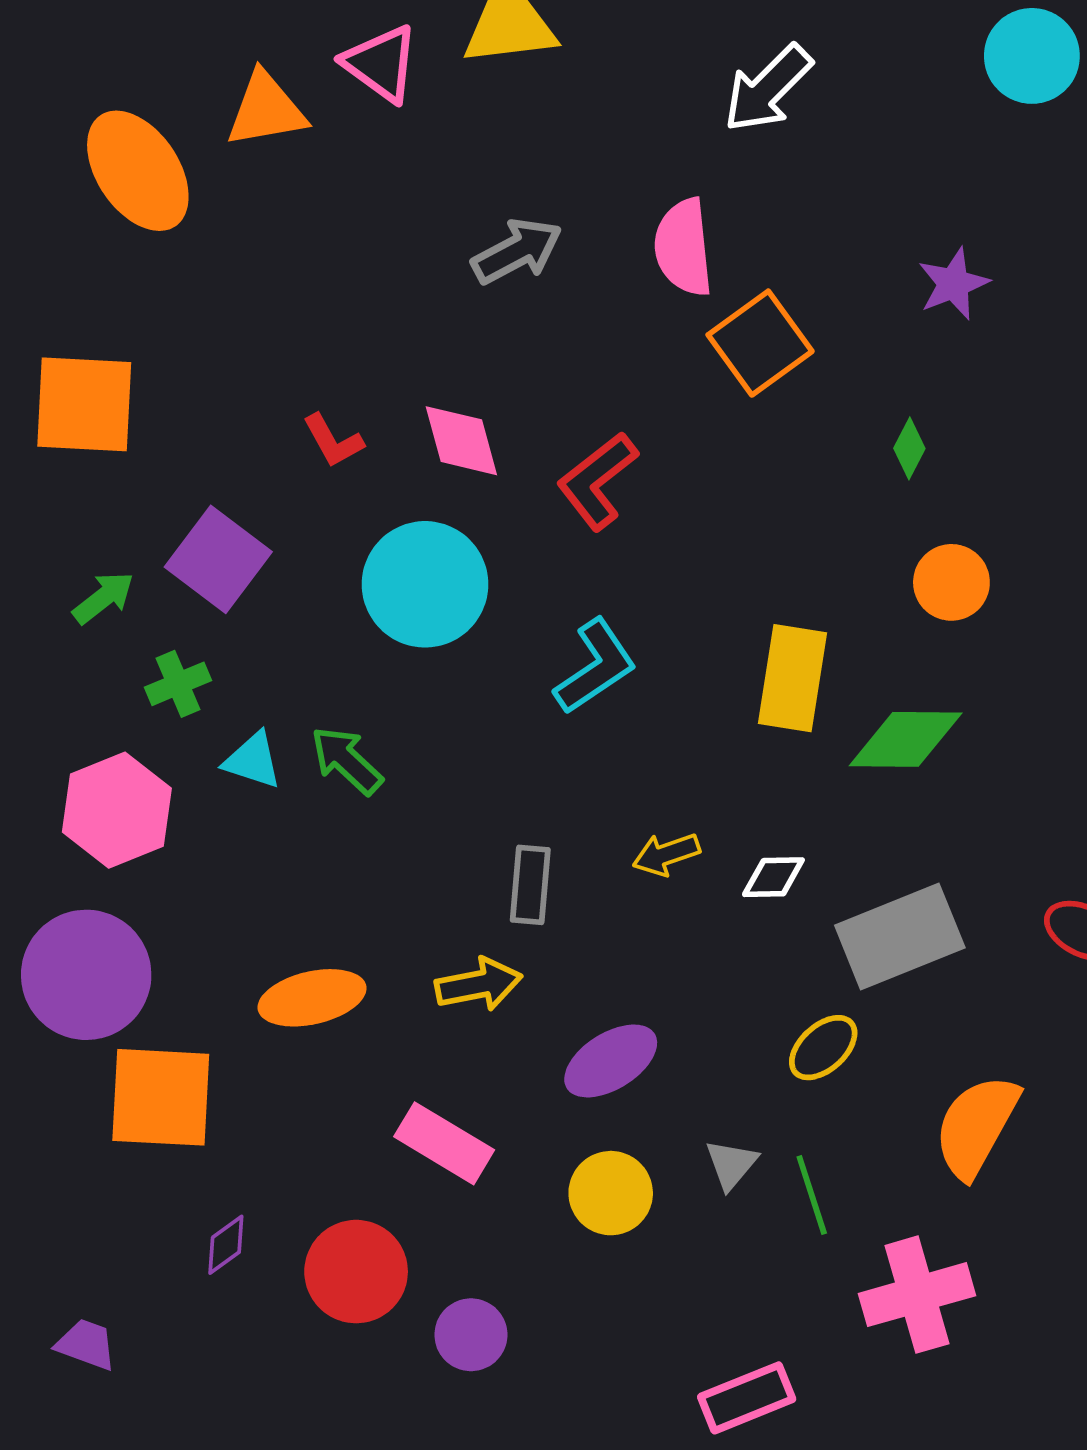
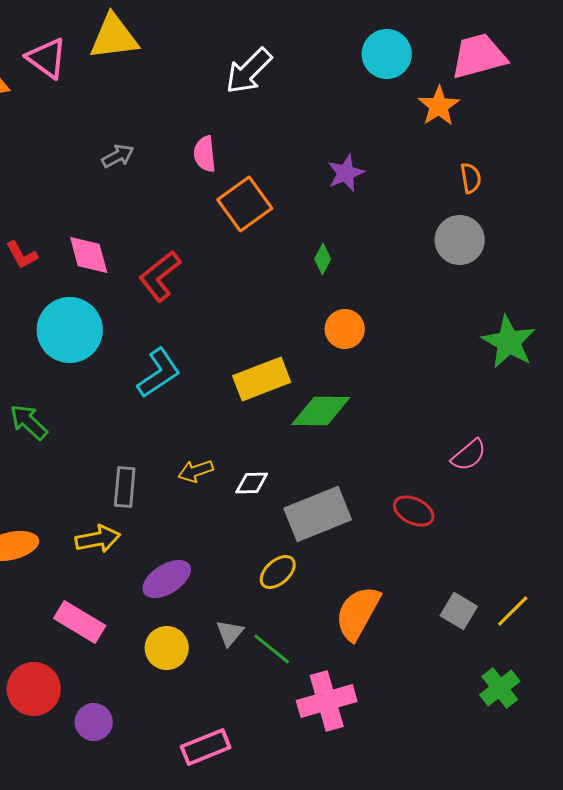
pink semicircle: (683, 247) -> (205, 154), size x0.7
gray arrow: (517, 251) -> (118, 156), size x0.7
yellow rectangle: (793, 678) -> (262, 379), turned 60
green line: (812, 1195) -> (272, 649), turned -33
pink rectangle: (747, 1398) -> (206, 747), moved

